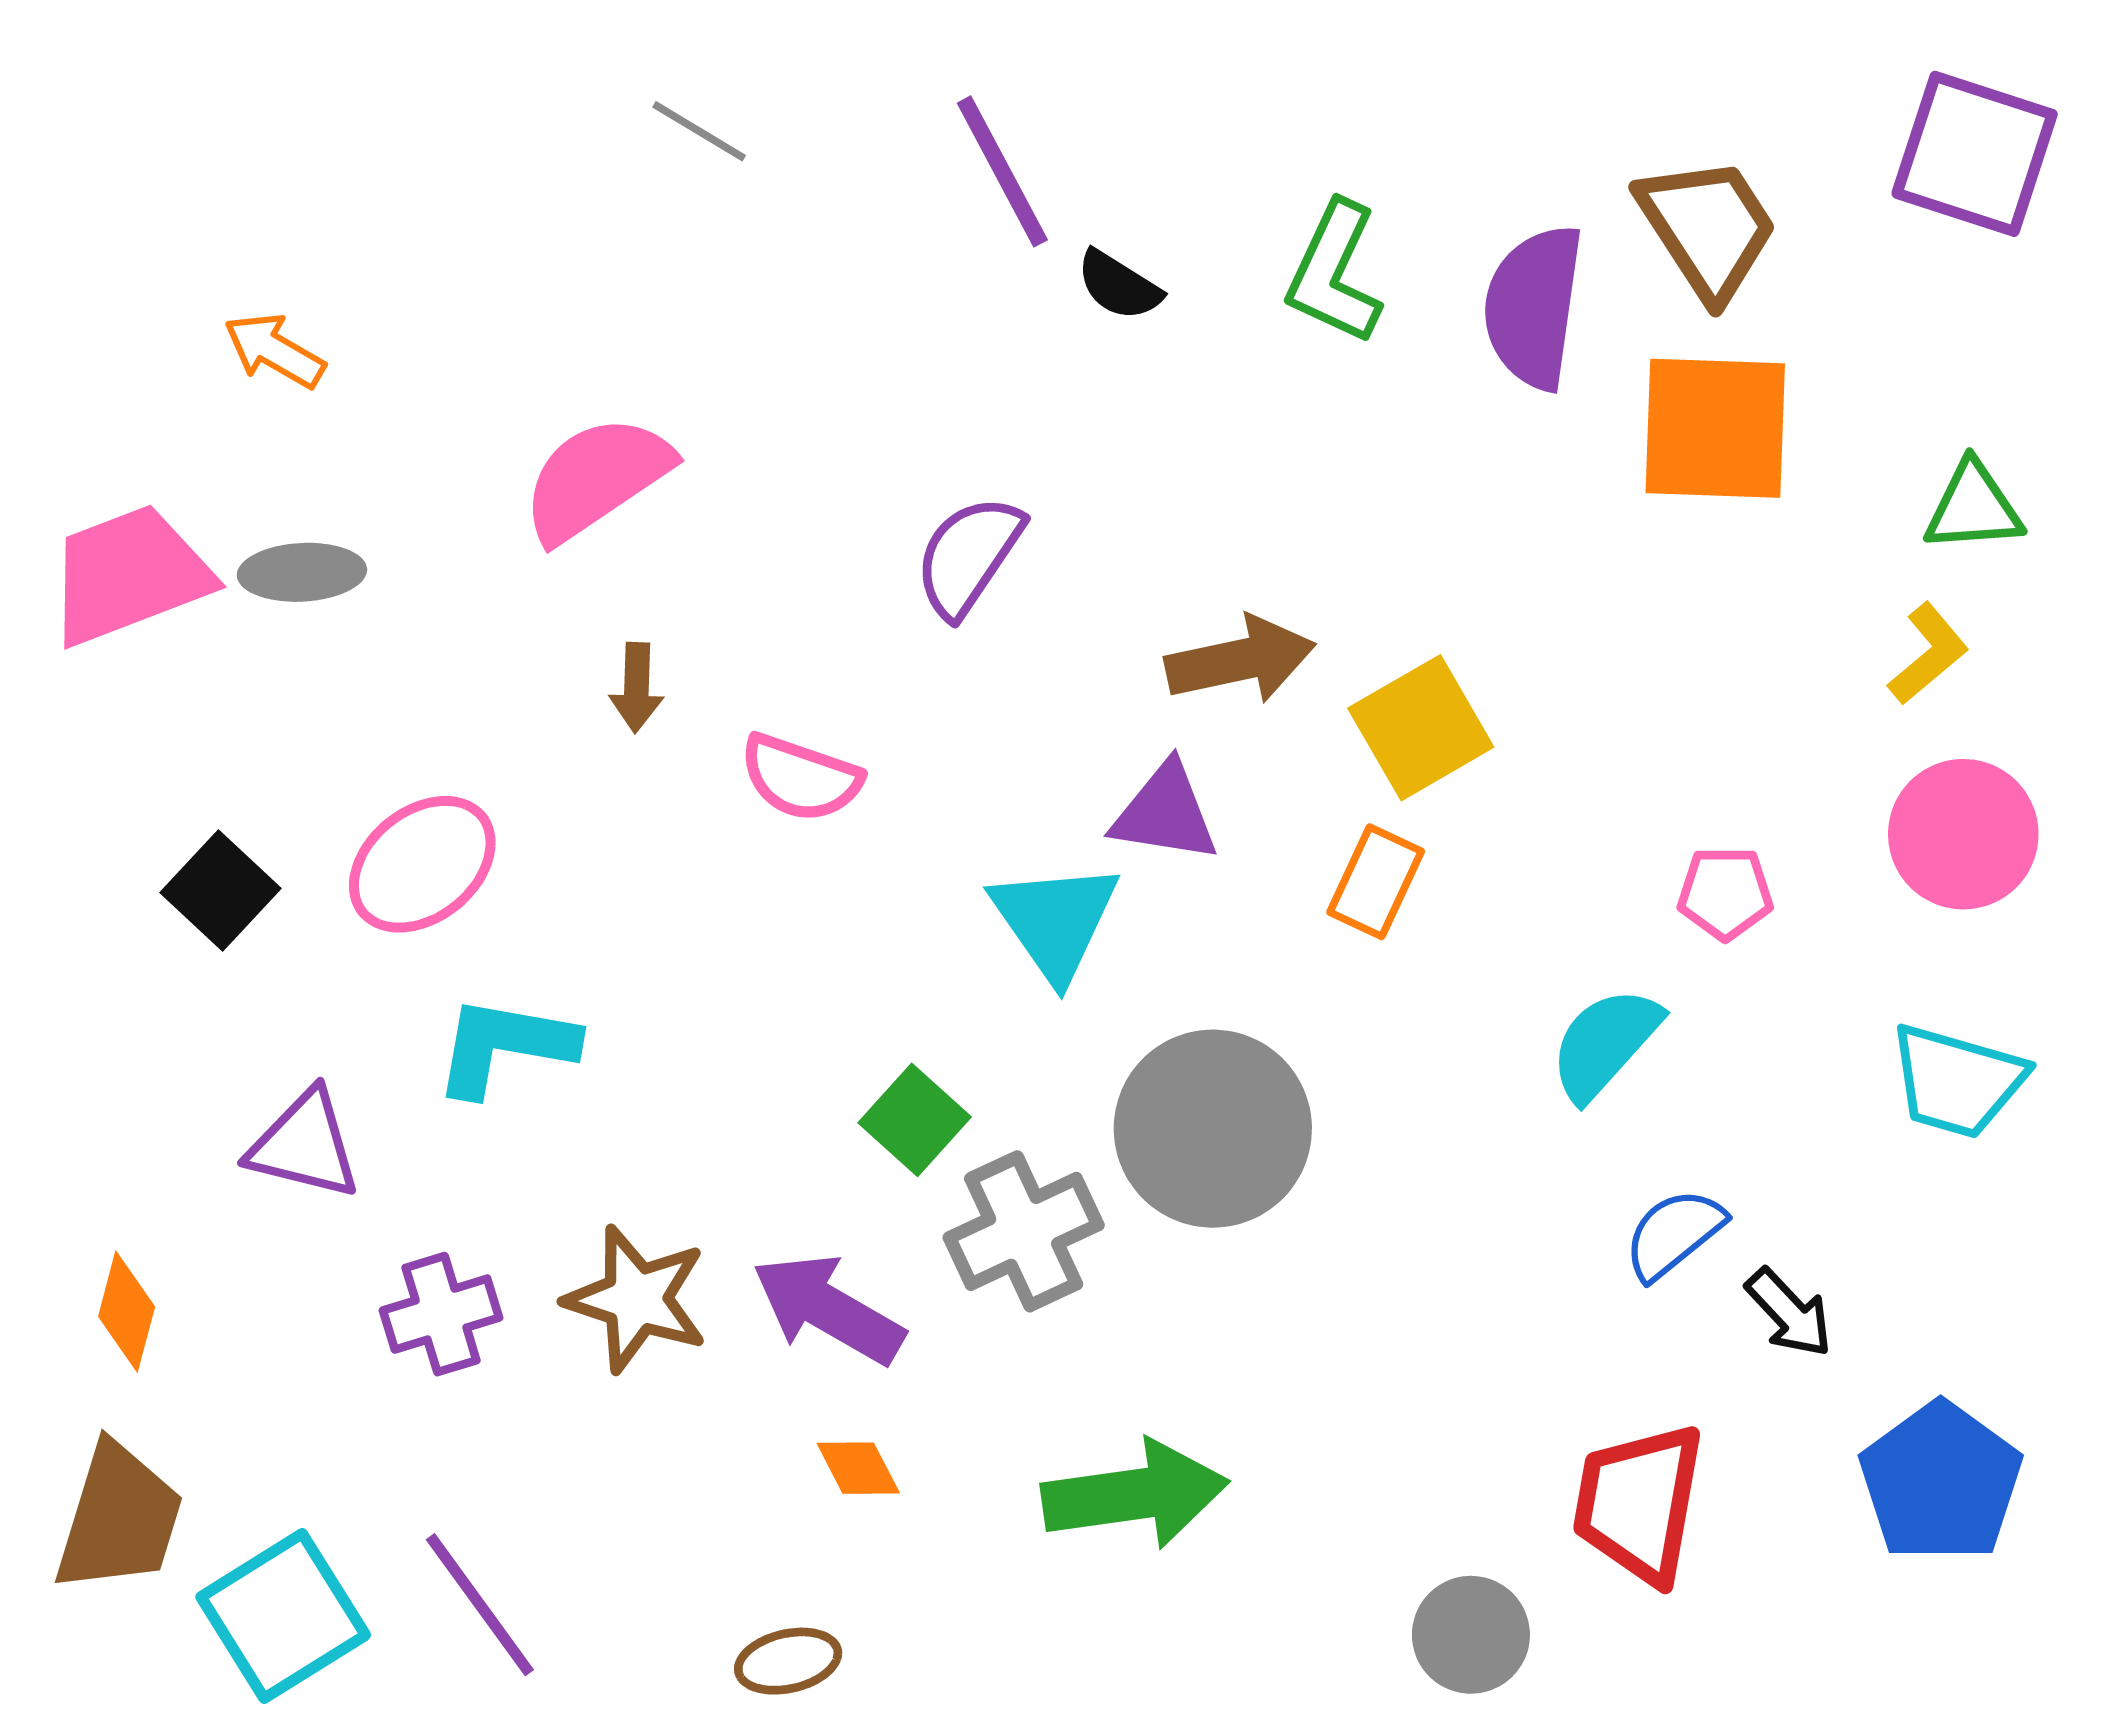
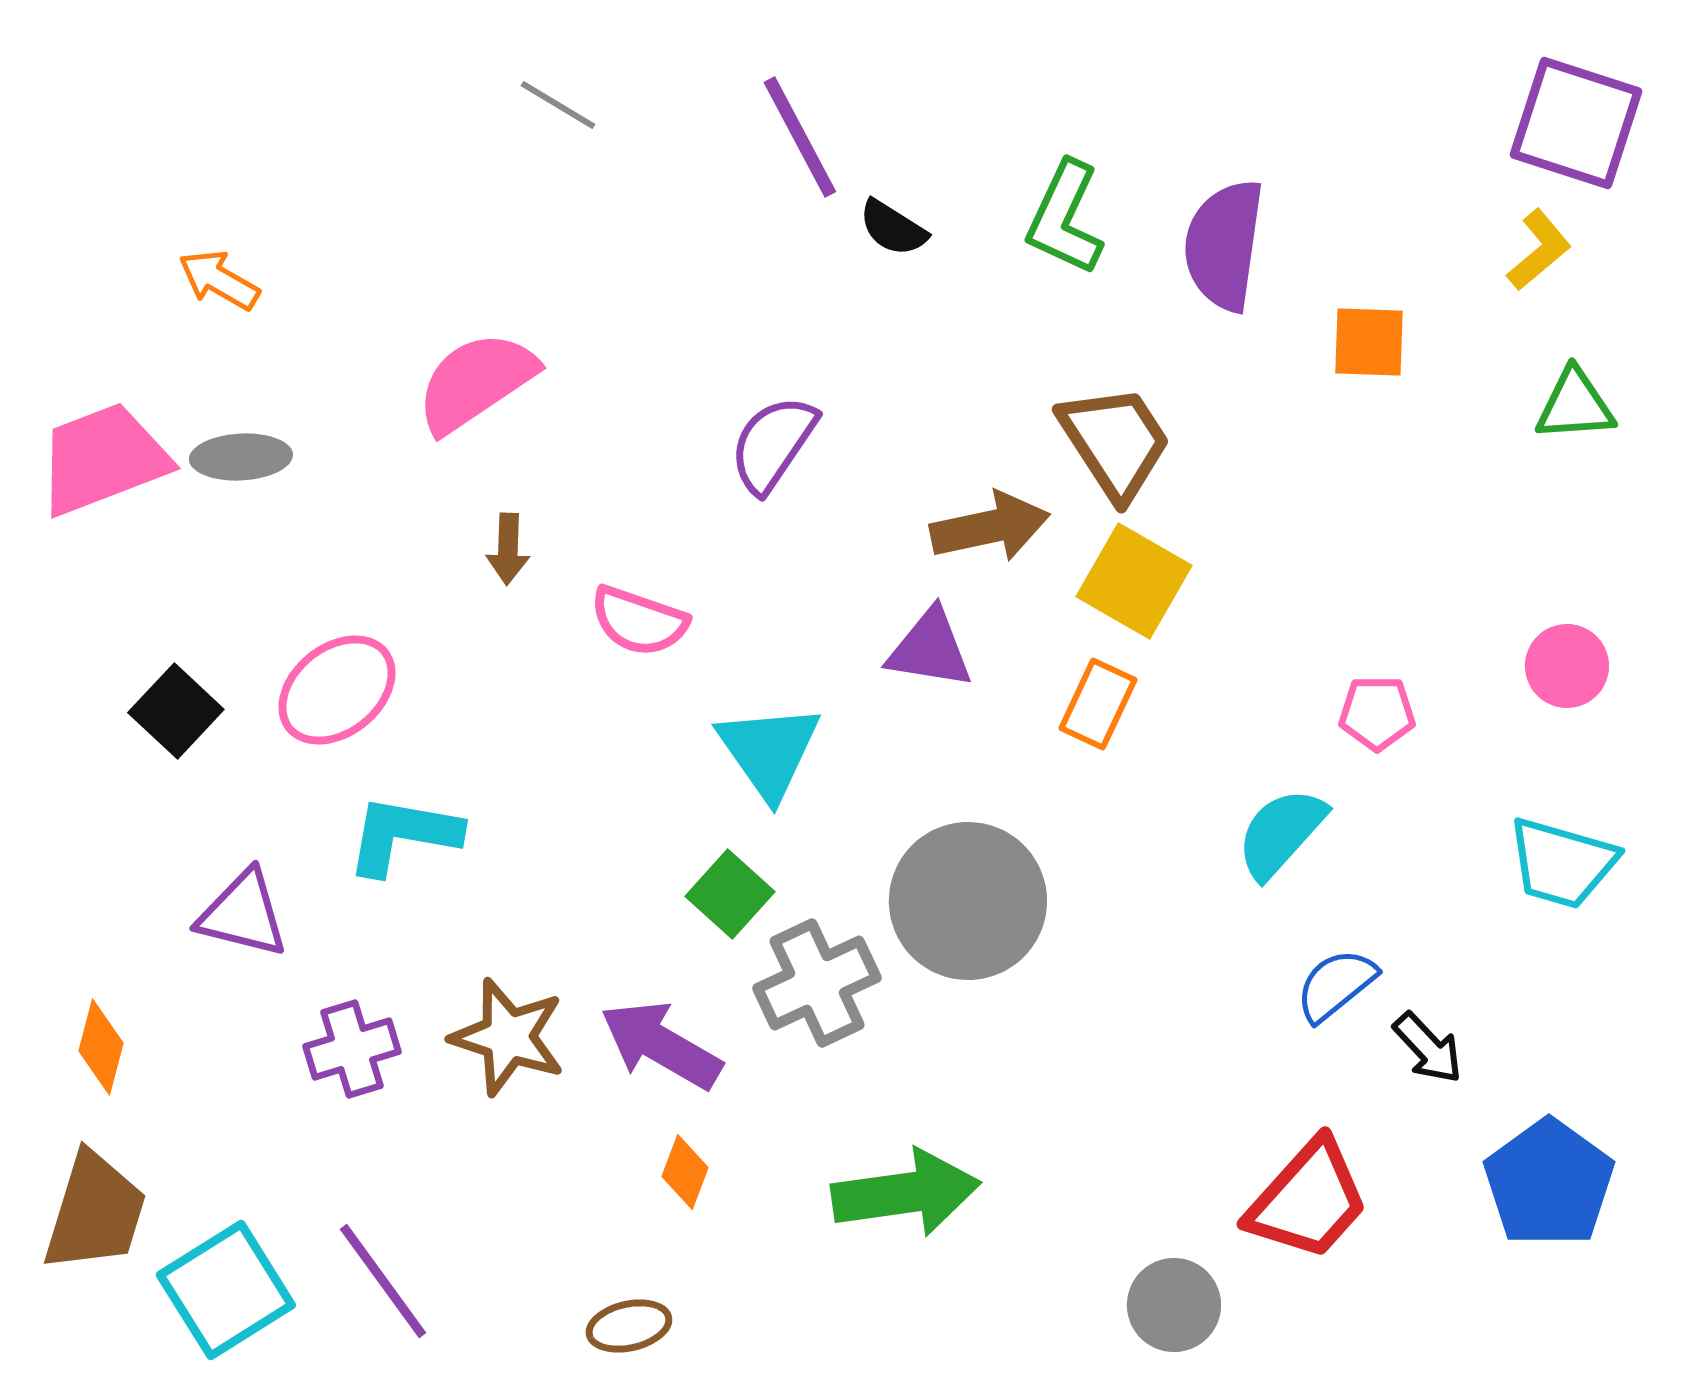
brown trapezoid: (1708, 228) -> (1115, 442), moved
orange square: (1715, 428) -> (1369, 342), size x0.6
yellow L-shape: (1928, 654) -> (1539, 250), moved
yellow square: (1421, 728) -> (1134, 581), turned -30
pink circle: (1963, 834) -> (1567, 666), size x0.7
cyan triangle: (1055, 921) -> (769, 751), moved
orange diamond: (858, 1468) -> (685, 1172), turned 48
red trapezoid: (1639, 1503) -> (1308, 1200), turned -148

